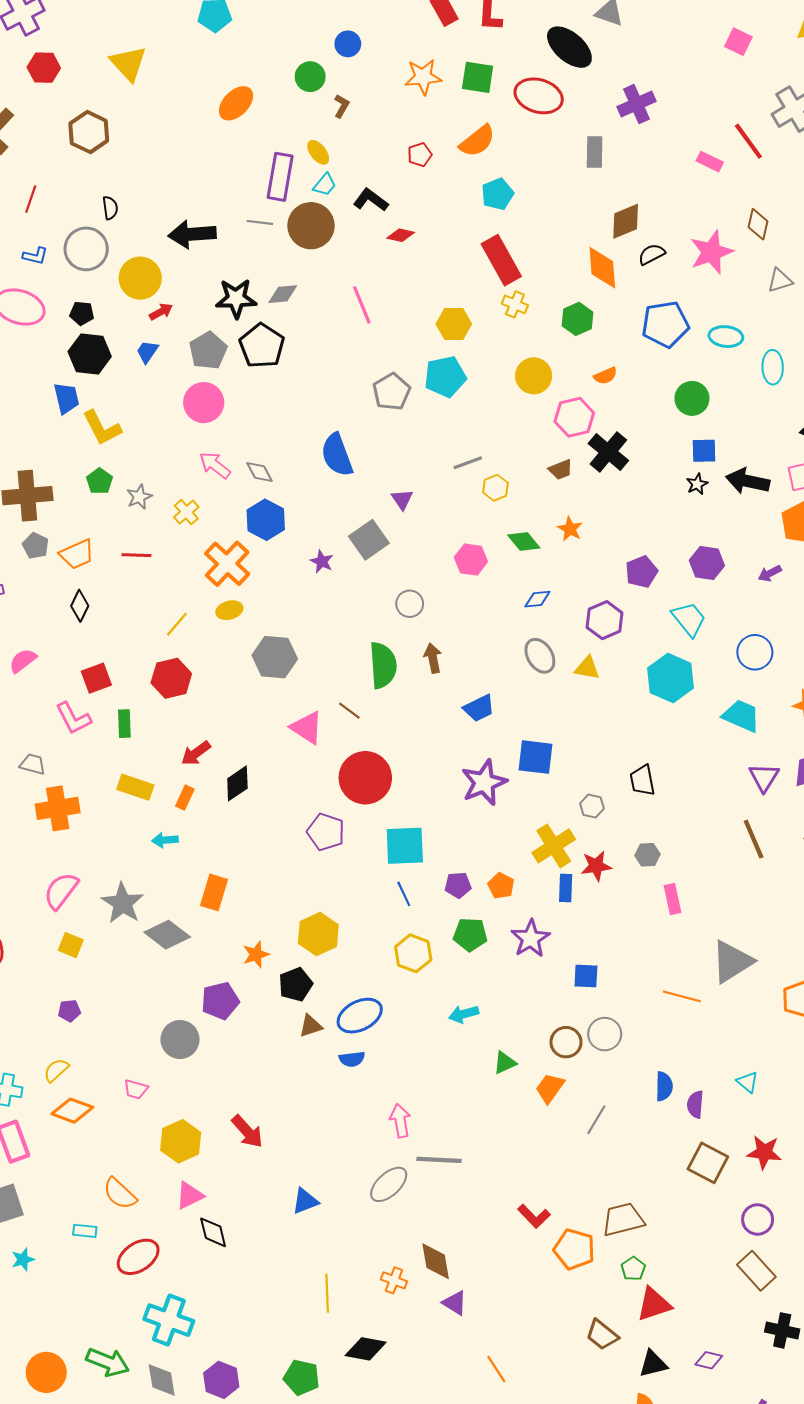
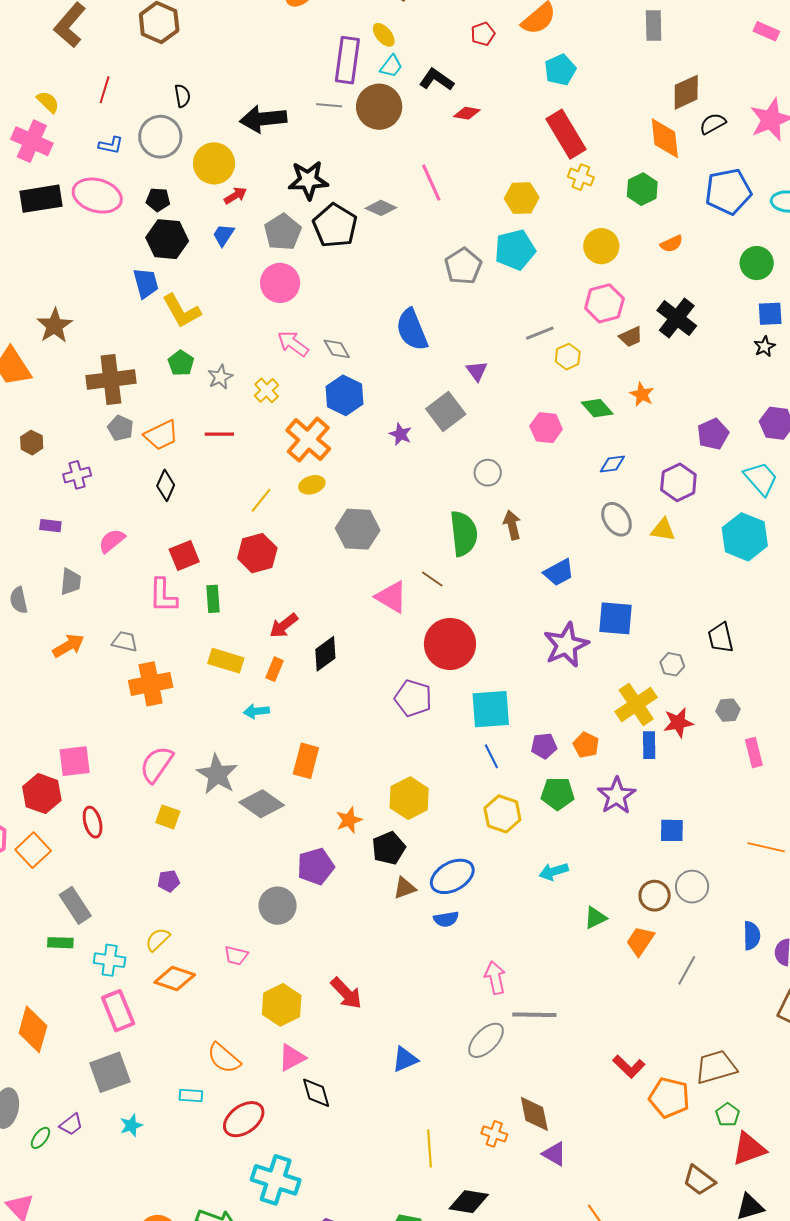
gray diamond: (283, 294) -> (381, 208), moved, turned 32
pink hexagon: (574, 417) -> (604, 303), moved
pink L-shape: (73, 718) -> (163, 595), turned 30

